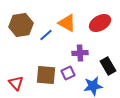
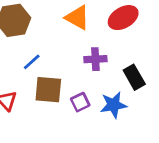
blue line: (46, 35) -> (32, 62), moved
purple square: (68, 73) -> (80, 102), moved

